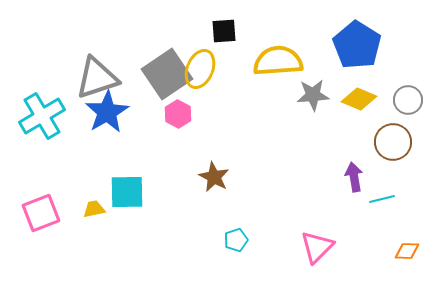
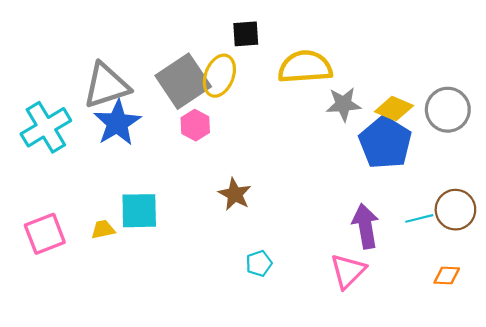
blue pentagon: (357, 45) -> (385, 143), moved
gray circle: (408, 100) -> (448, 110), size x1.4
brown circle: (393, 142) -> (455, 210), moved
purple arrow: (354, 177) -> (365, 226), moved, size x1.4

